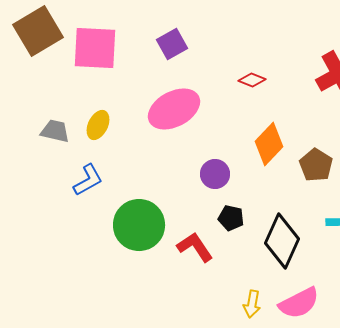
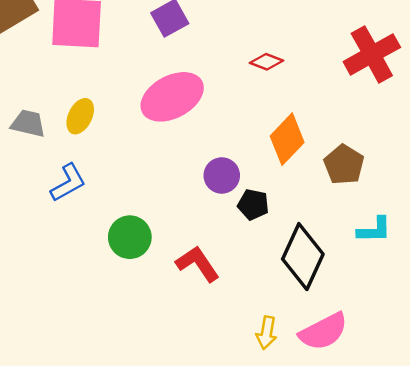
black pentagon: (231, 218) -> (253, 205), moved
green circle: (139, 225) -> (130, 237), size x0.7

